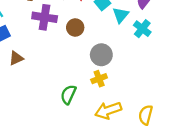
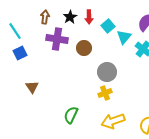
brown triangle: (16, 58) -> (32, 87), moved, turned -40
green semicircle: (68, 95) -> (71, 115), moved

